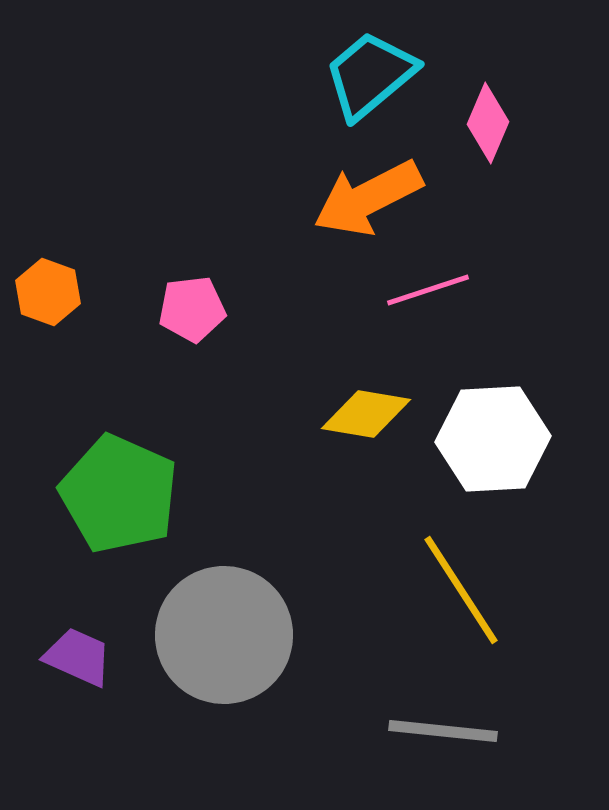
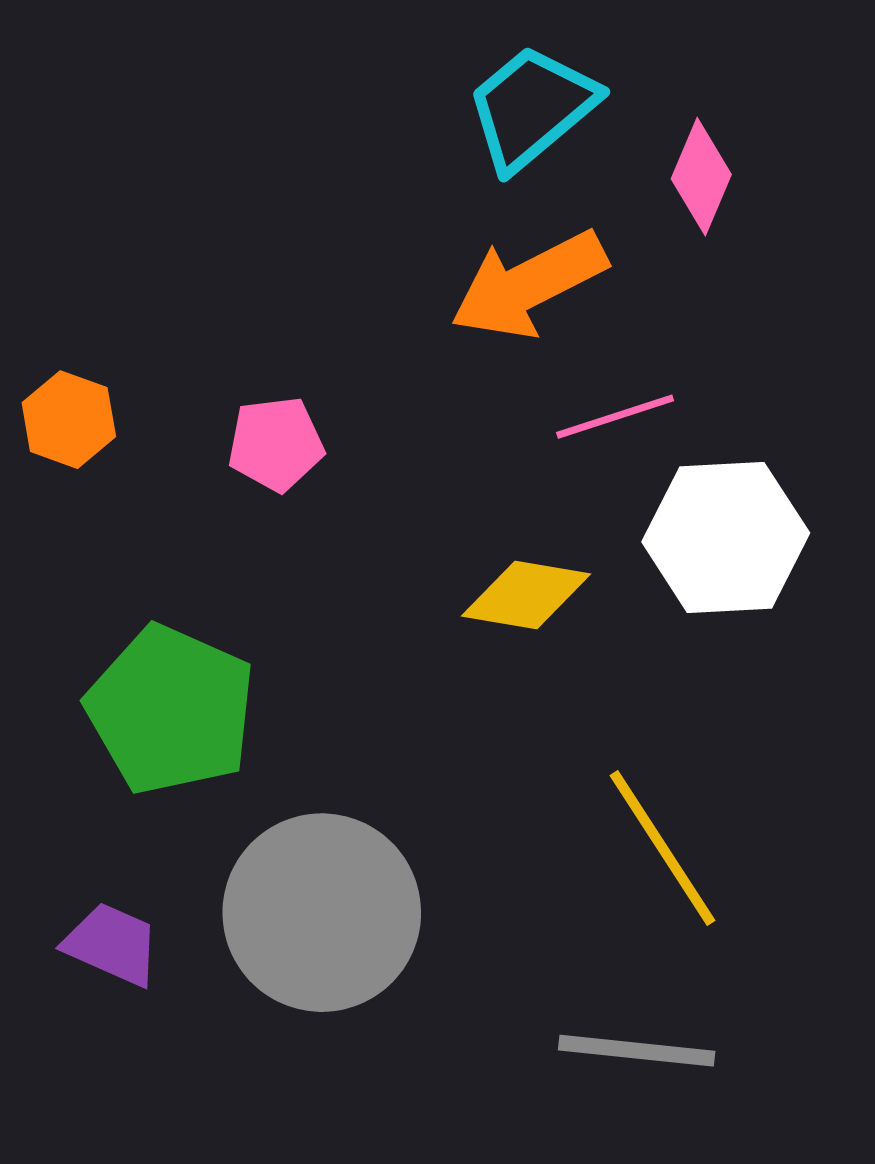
white hexagon: (493, 439) -> (726, 537), moved

